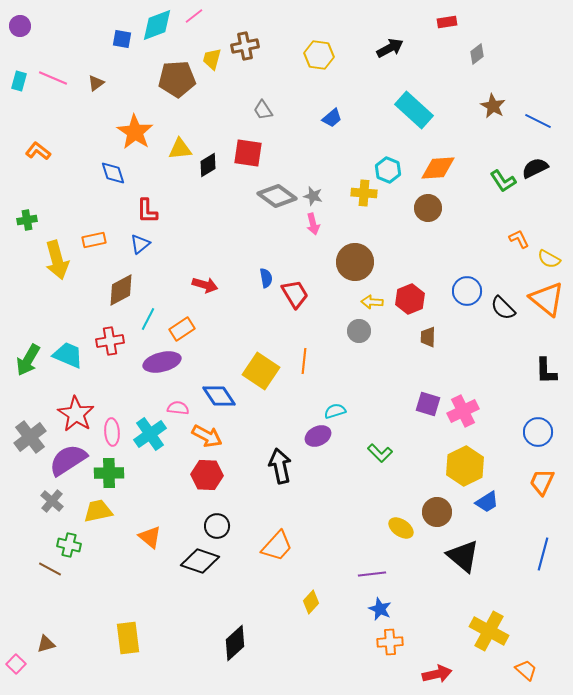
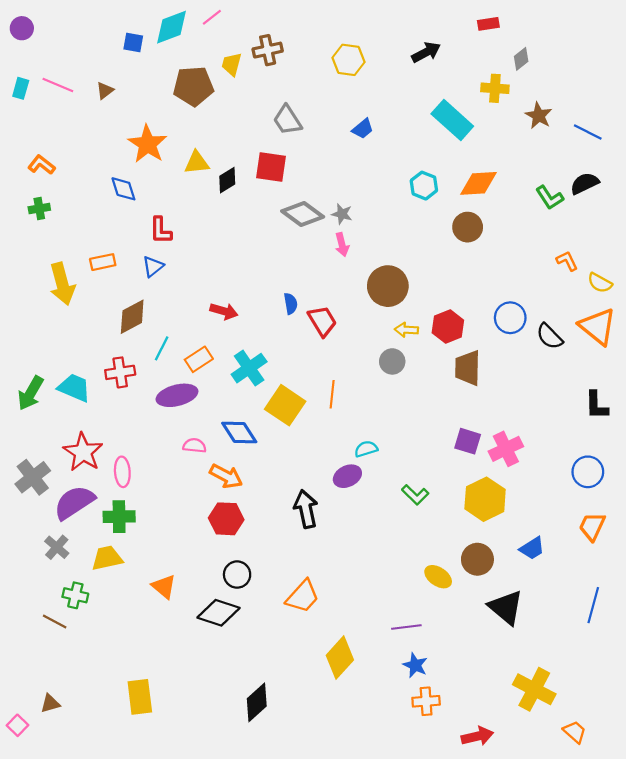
gray trapezoid: (263, 110) -> (287, 120), size x1.4
yellow cross: (364, 193) -> (495, 88), moved
green cross: (27, 220) -> (39, 209), moved
brown trapezoid: (428, 337) -> (468, 368), size x1.6
cyan cross: (150, 434) -> (249, 368), moved
yellow hexagon: (465, 466) -> (485, 499), moved
yellow diamond: (311, 602) -> (340, 658), size x1.6

